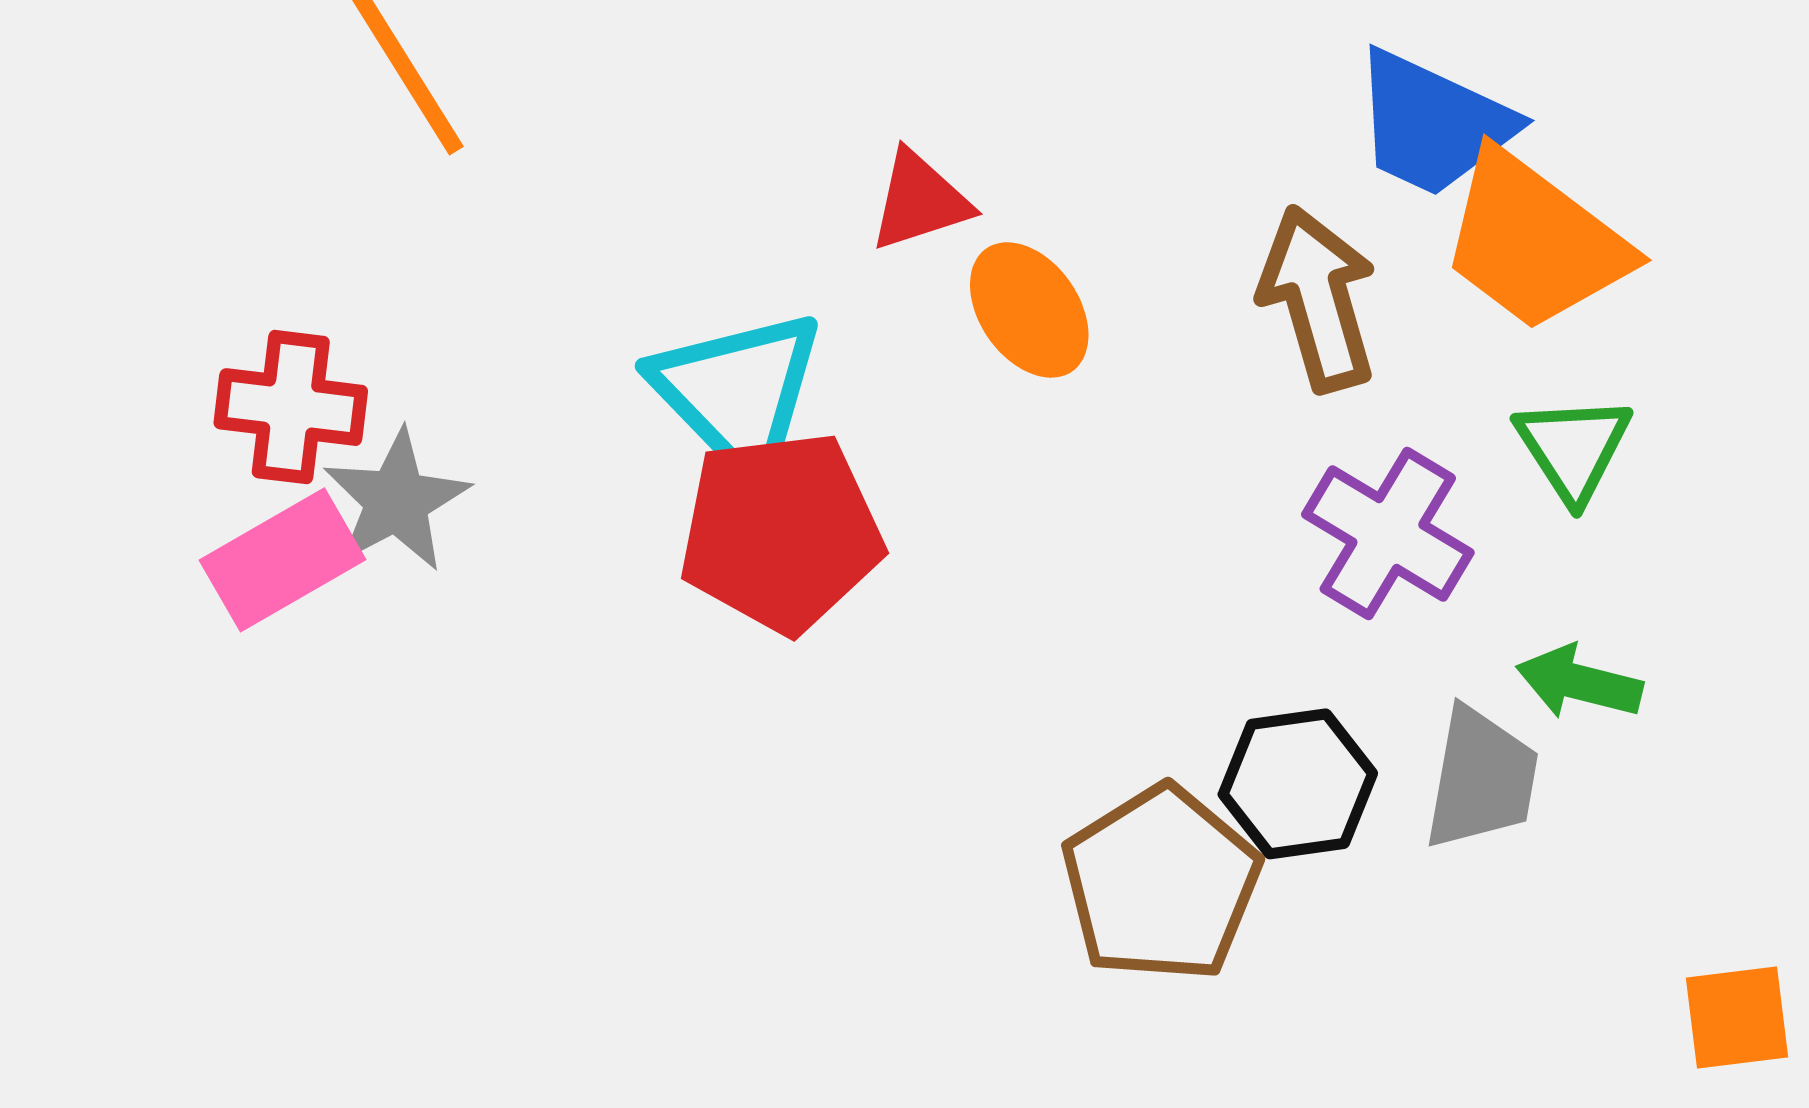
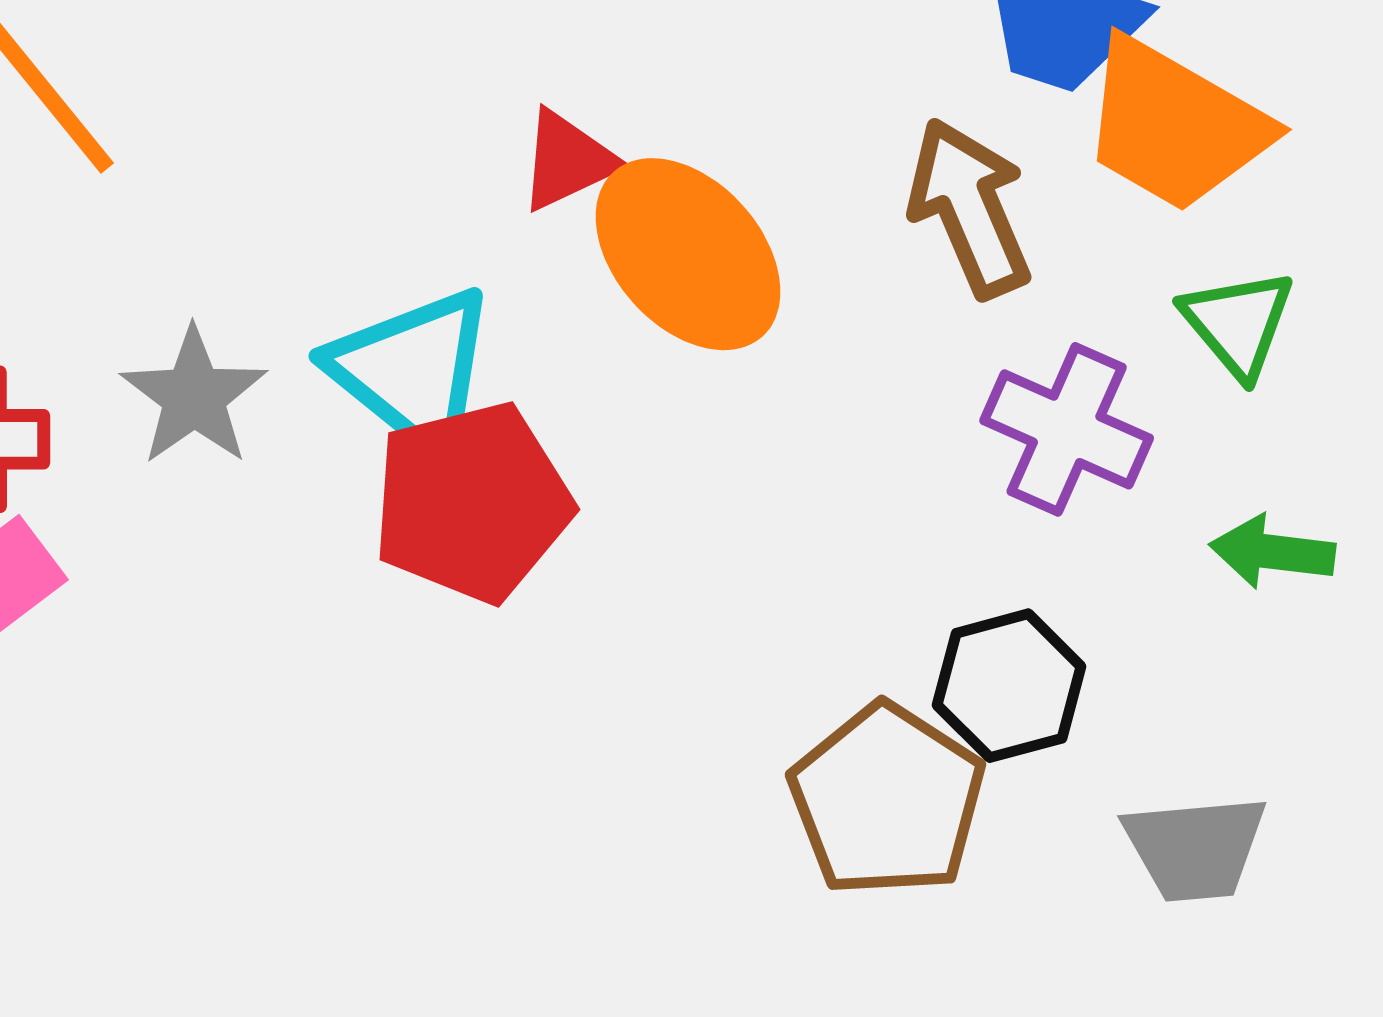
orange ellipse: (1029, 310) -> (688, 254), size x1.5
gray star: (396, 501) -> (194, 396), moved
gray trapezoid: (1481, 779) -> (1195, 848), moved, turned 82

